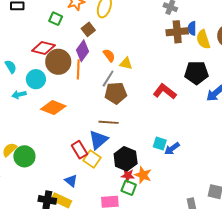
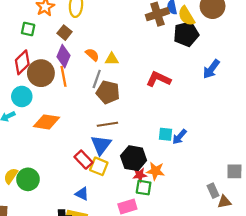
red diamond: (43, 48) -> (22, 62), turned -45
black pentagon: (196, 73) -> (186, 34), moved
brown pentagon: (116, 93) -> (108, 92), turned 30

